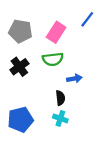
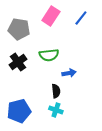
pink rectangle: (56, 32) -> (51, 16), moved

